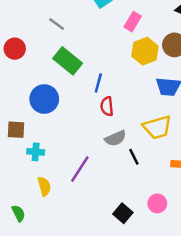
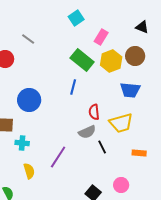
gray line: (57, 24) -> (28, 39), moved
green rectangle: (68, 61) -> (82, 60), moved
red semicircle: (107, 106) -> (94, 112), moved

